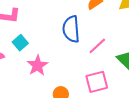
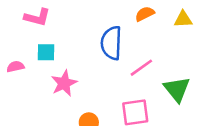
cyan square: (20, 43) -> (46, 52), turned 35

